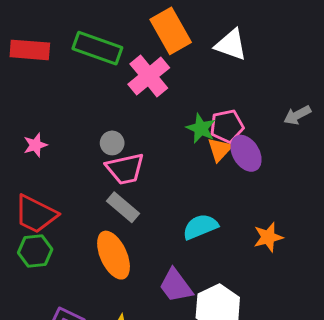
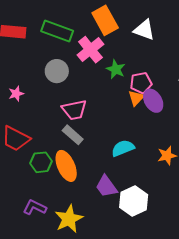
green star: (201, 128) -> (116, 69), moved
gray circle: (112, 143) -> (57, 71), moved, size x1.5
green hexagon: (35, 251) -> (41, 162), moved

